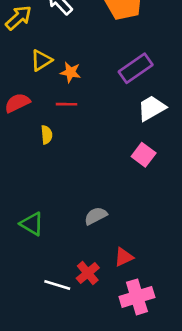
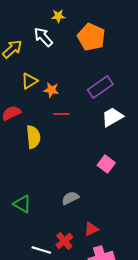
red line: (66, 104) -> (61, 114), moved
yellow semicircle: (47, 135) -> (33, 137), size x1.6
pink square: (144, 155) -> (106, 164), moved

